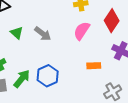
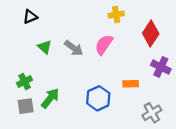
pink semicircle: (82, 31) -> (104, 45), moved
blue hexagon: (48, 76) -> (98, 98), moved

